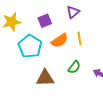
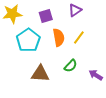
yellow line: (80, 39) -> (79, 38), turned 40
orange semicircle: (60, 40) -> (59, 37), turned -72

